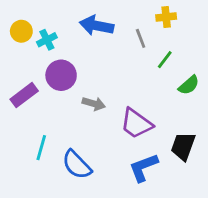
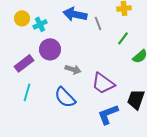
gray line: (141, 38) -> (98, 23), moved
cyan line: (41, 148) -> (27, 92), moved
blue semicircle: (77, 165) -> (65, 97), moved

